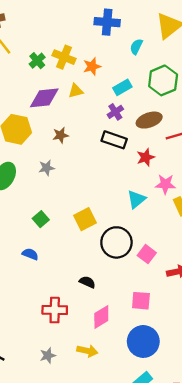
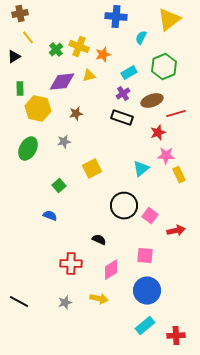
red star: (146, 157) -> (158, 133), moved
yellow square: (85, 219) -> (92, 169), moved

